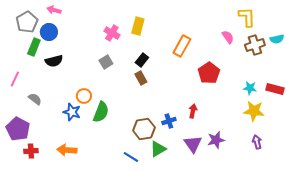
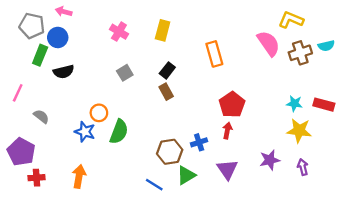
yellow L-shape: (247, 17) -> (291, 20), turned -65
gray pentagon: (27, 22) -> (32, 26), turned -30
pink cross: (112, 33) -> (119, 32), moved
pink semicircle: (228, 37) -> (269, 43), size x1.6
orange rectangle: (182, 46) -> (214, 54), turned -45
red pentagon: (209, 73) -> (232, 105), moved
purple star: (216, 140) -> (270, 160), moved
orange arrow: (67, 150) -> (79, 176), turned 96

